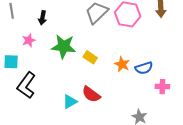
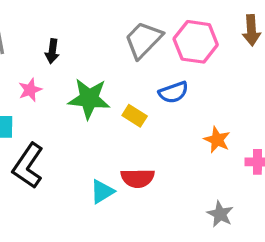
orange star: (122, 64) -> (217, 140), moved
blue semicircle: (144, 68) -> (173, 92), moved
red semicircle: (91, 94) -> (138, 178), turned -36

